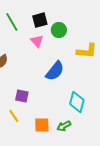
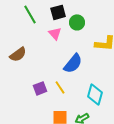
purple square: (22, 96) -> (40, 88), turned -32
yellow line: (14, 116) -> (60, 87), moved

